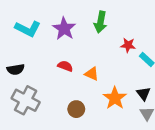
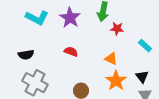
red star: (128, 45) -> (117, 29), moved
orange triangle: (92, 74) -> (111, 59), moved

